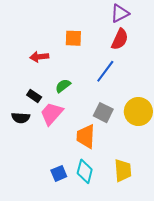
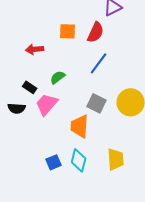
red semicircle: (120, 39) -> (96, 32), moved

